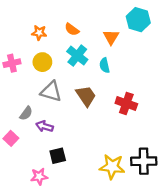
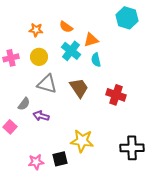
orange triangle: (111, 37) -> (91, 40), moved, turned 42
black square: (58, 156) -> (60, 159), moved
yellow star: (112, 167) -> (82, 141), moved

